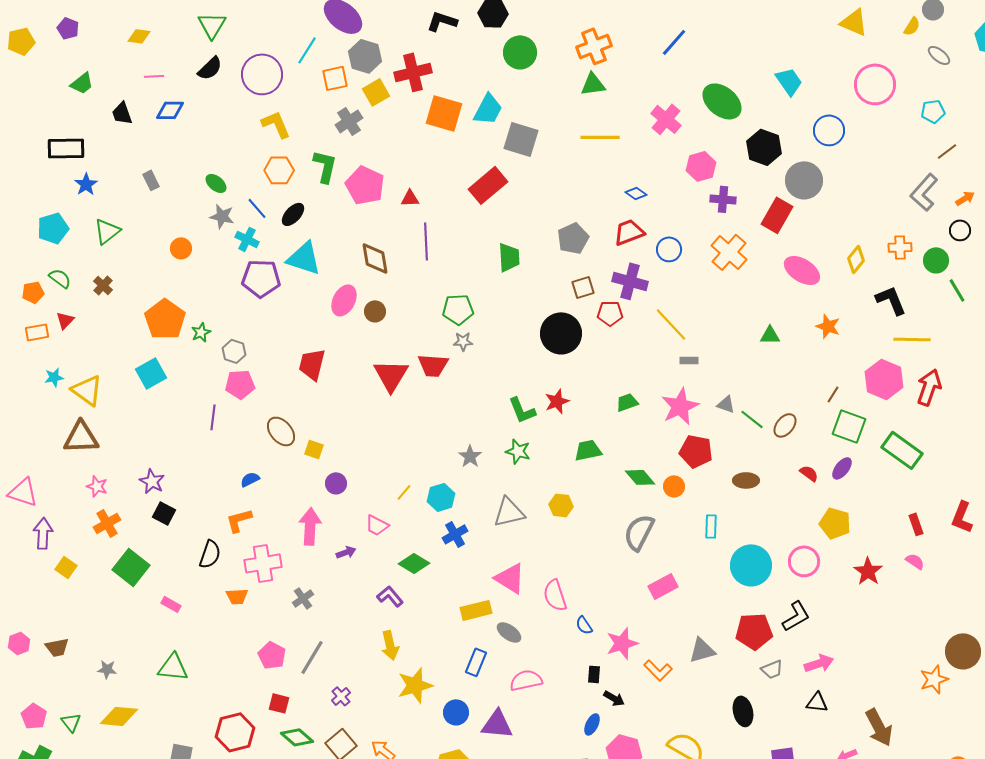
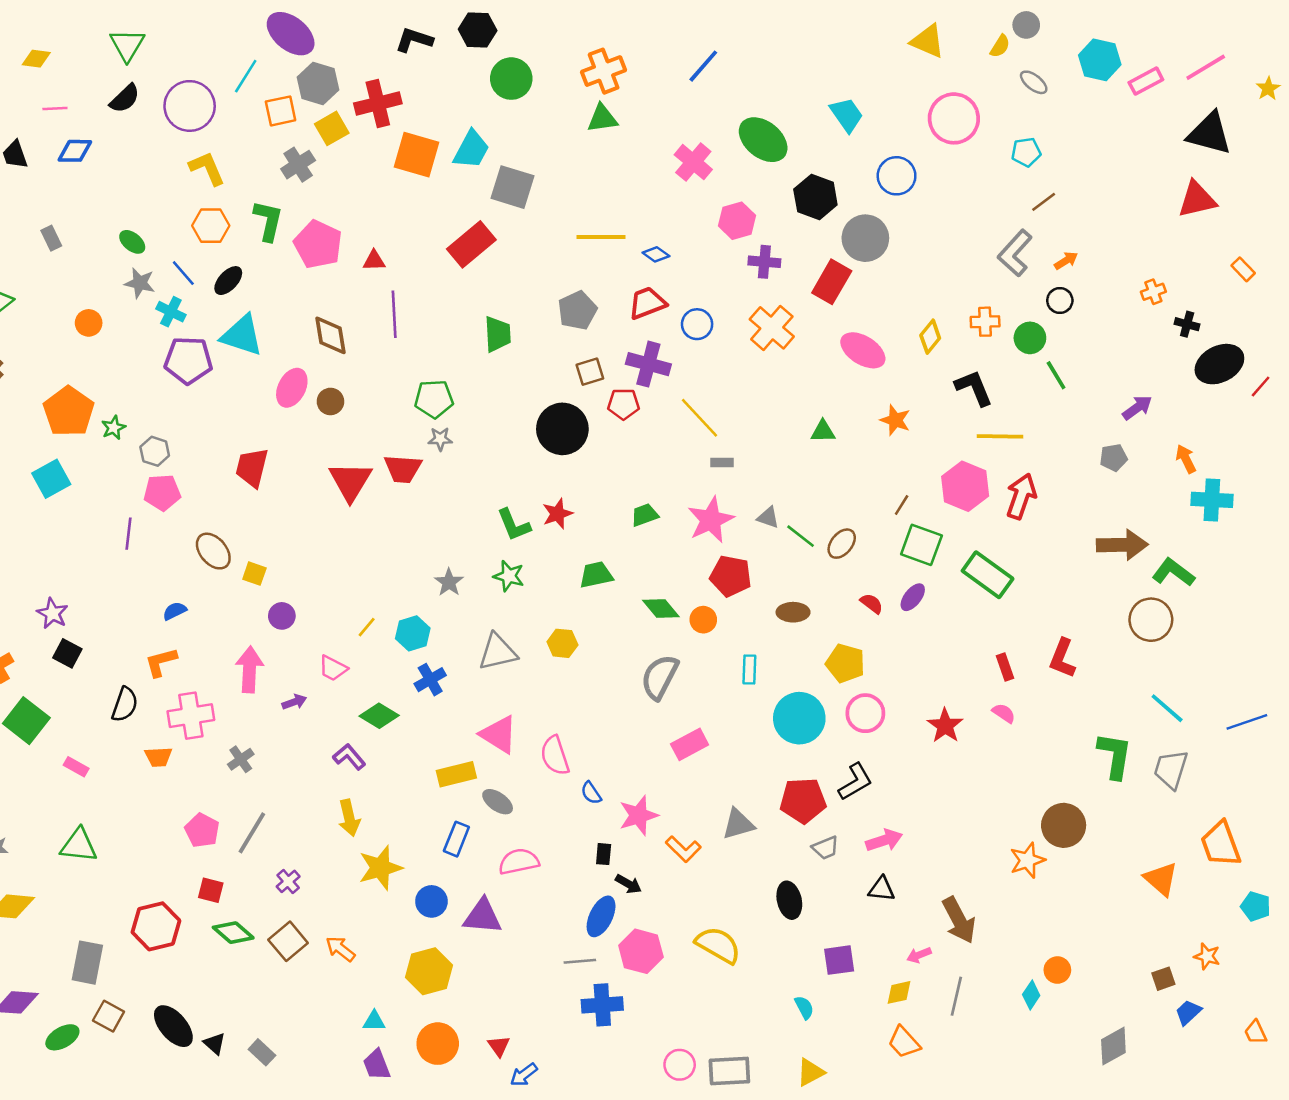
yellow line: (600, 137) -> (601, 237), moved
yellow pentagon: (835, 523) -> (845, 663), moved
blue ellipse: (592, 724) -> (601, 916), size x1.5

